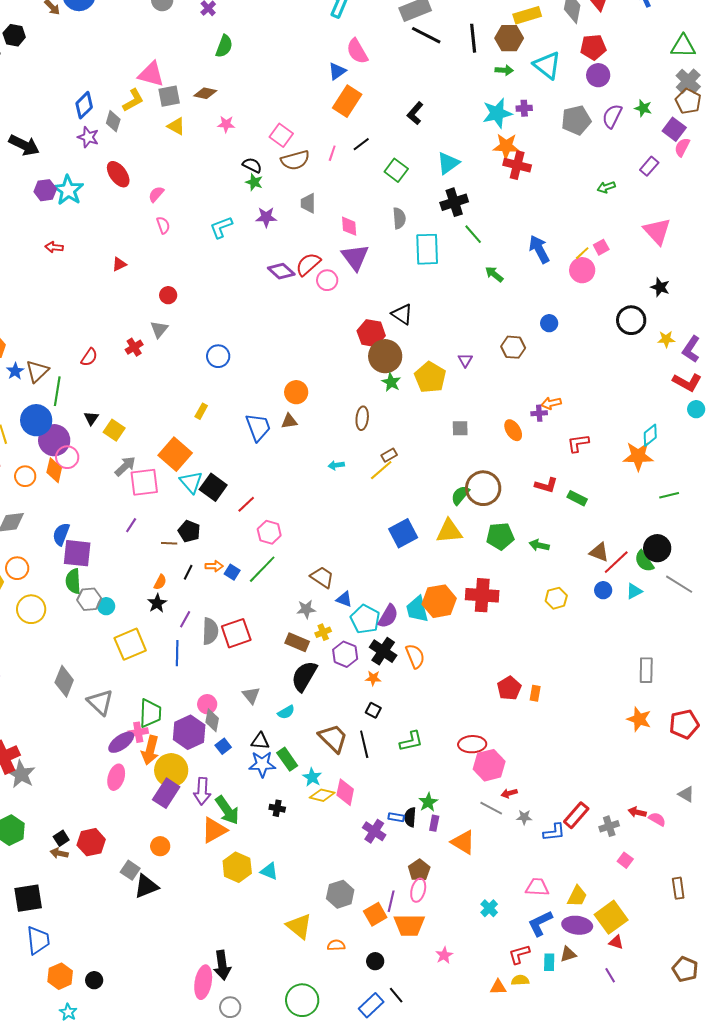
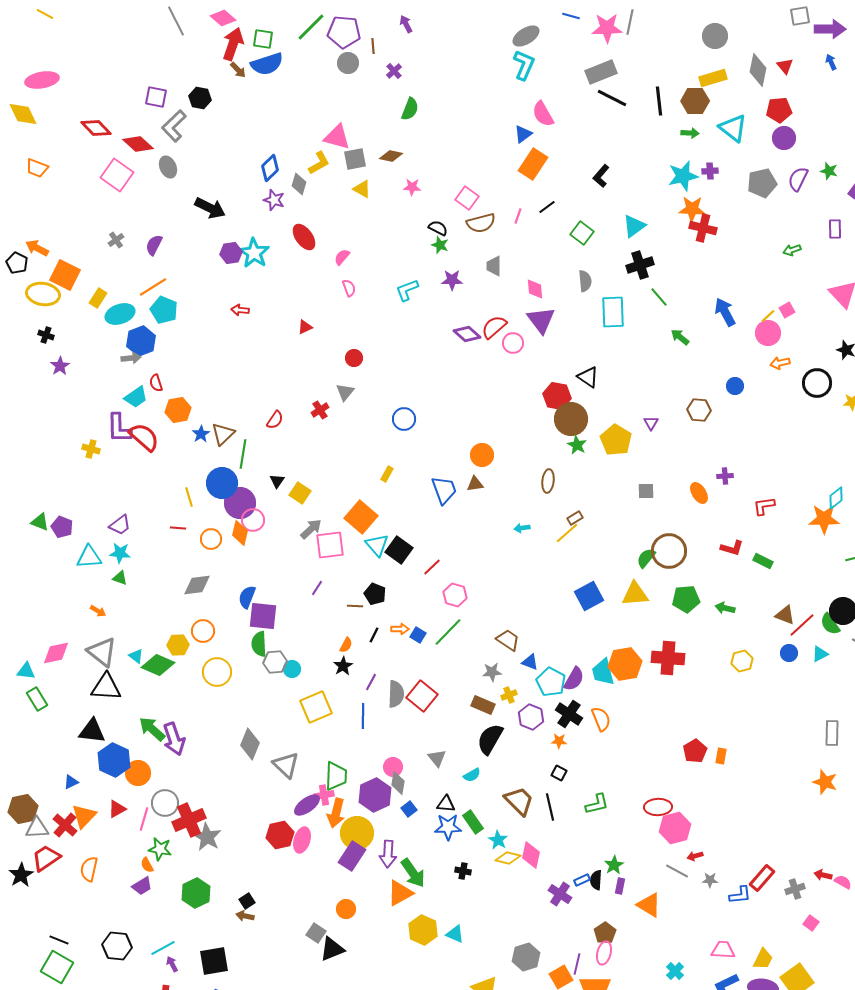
purple rectangle: (649, 166) -> (835, 229), turned -42
orange arrow: (551, 403) -> (780, 363), moved
red square: (236, 633) -> (422, 696), turned -32
blue rectangle: (396, 817) -> (582, 880), turned -35
red hexagon: (91, 842) -> (280, 835), moved

